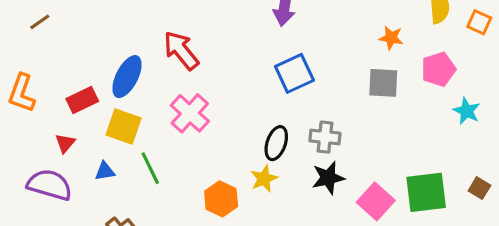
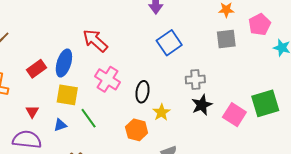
red rectangle: (82, 100) -> (36, 69), moved
black ellipse: (276, 143) -> (143, 92), moved

